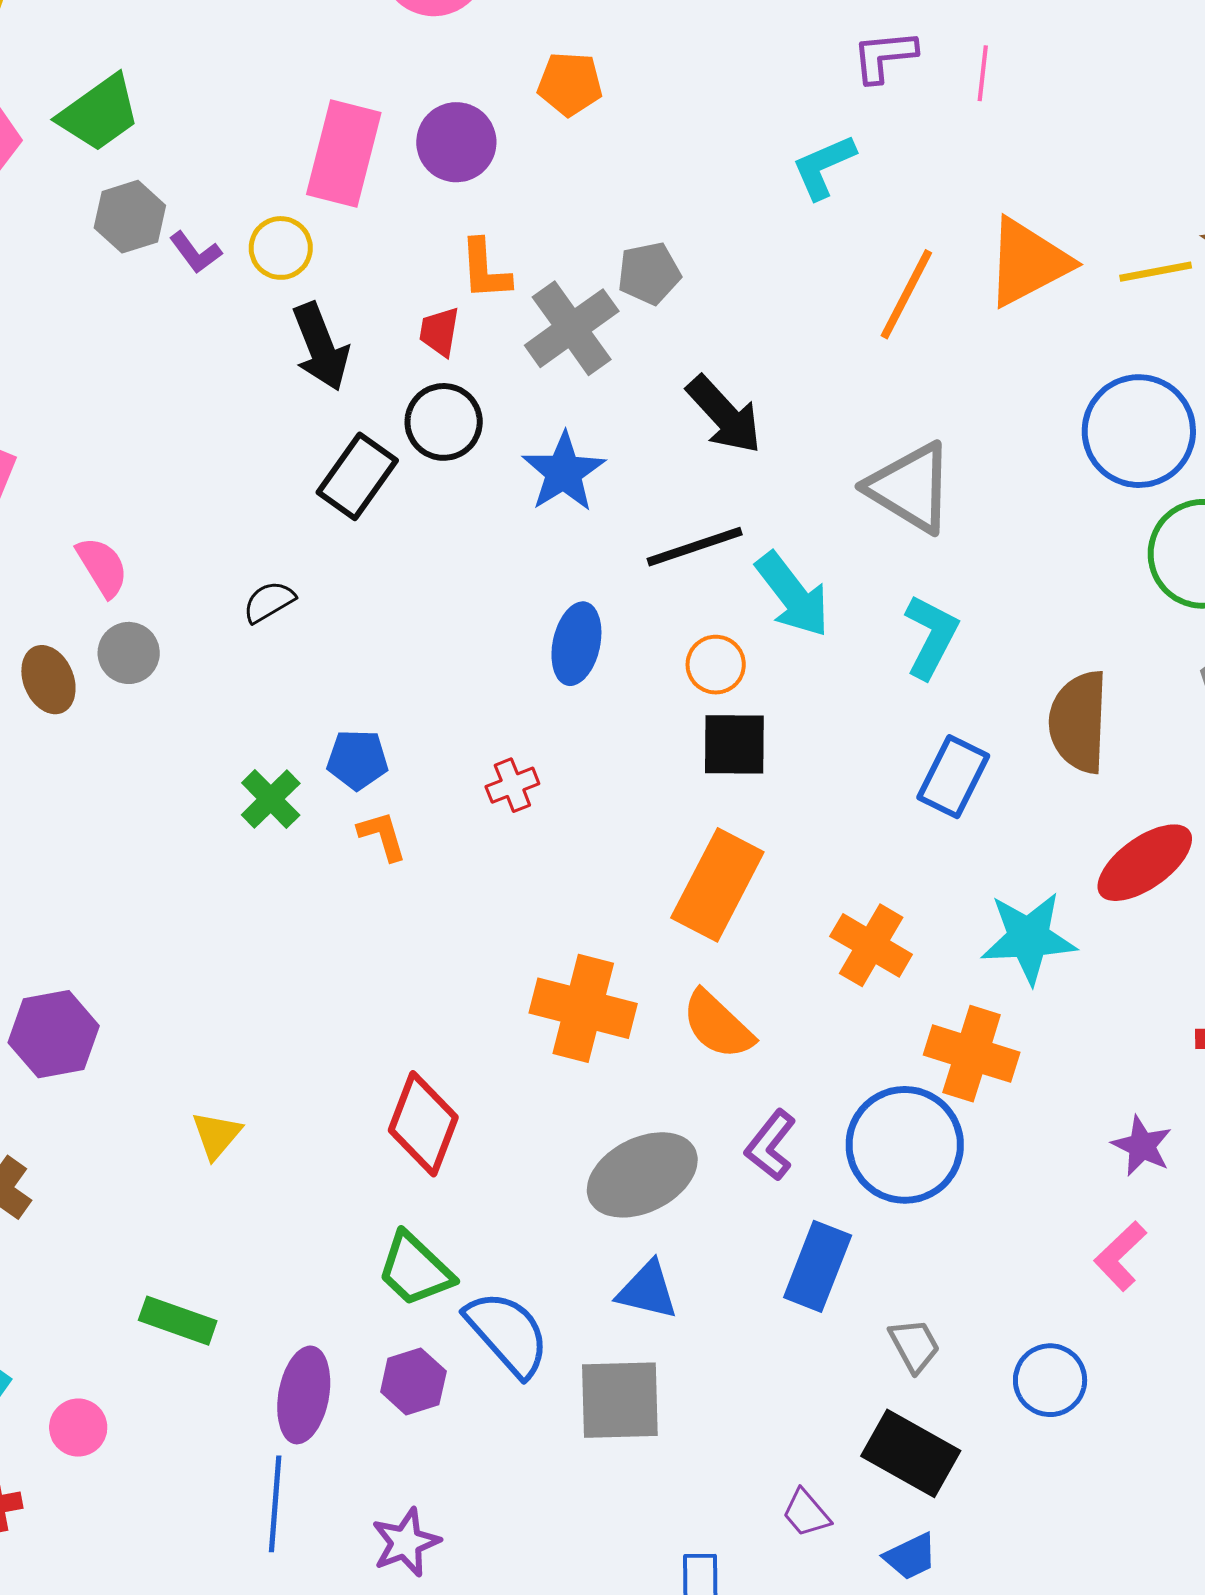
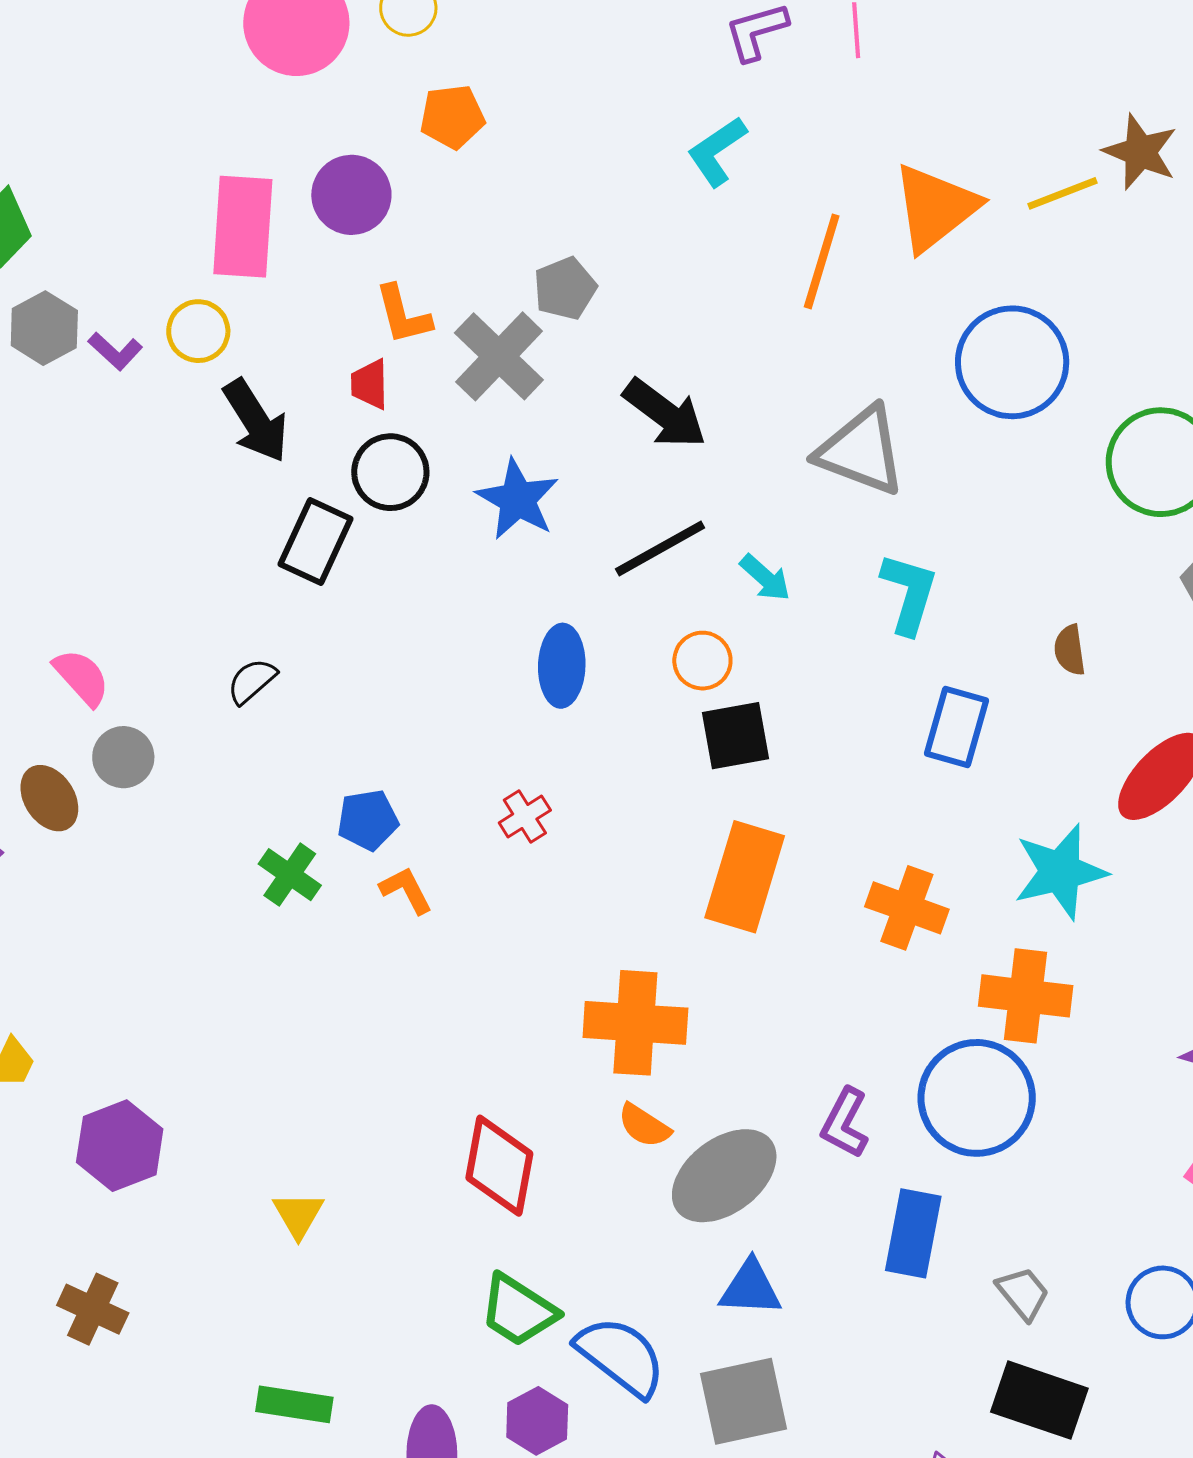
blue circle: (1139, 431) -> (1012, 362), moved
cyan arrow: (793, 595) -> (765, 578), size x0.6
brown semicircle: (1079, 722) -> (1070, 650), size x0.5
orange semicircle: (718, 1025) -> (644, 1126), moved, size x0.7

